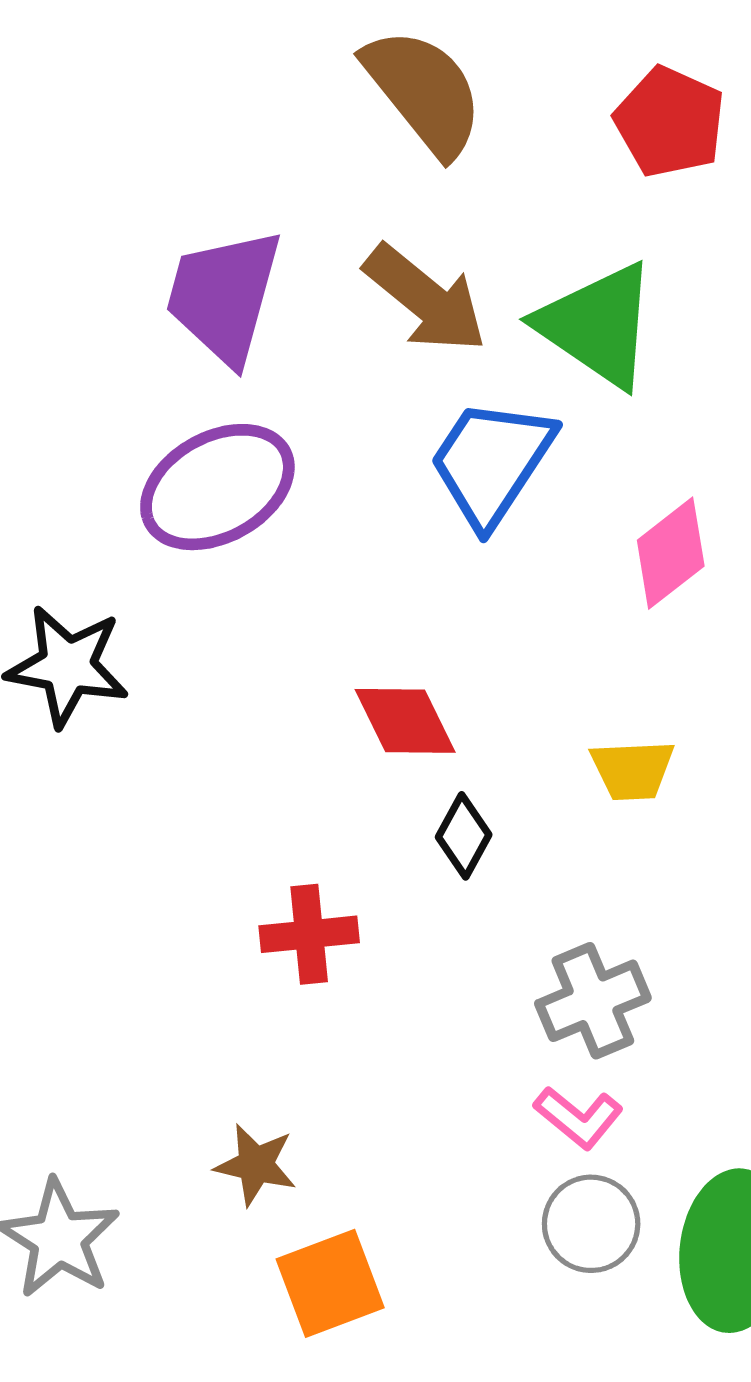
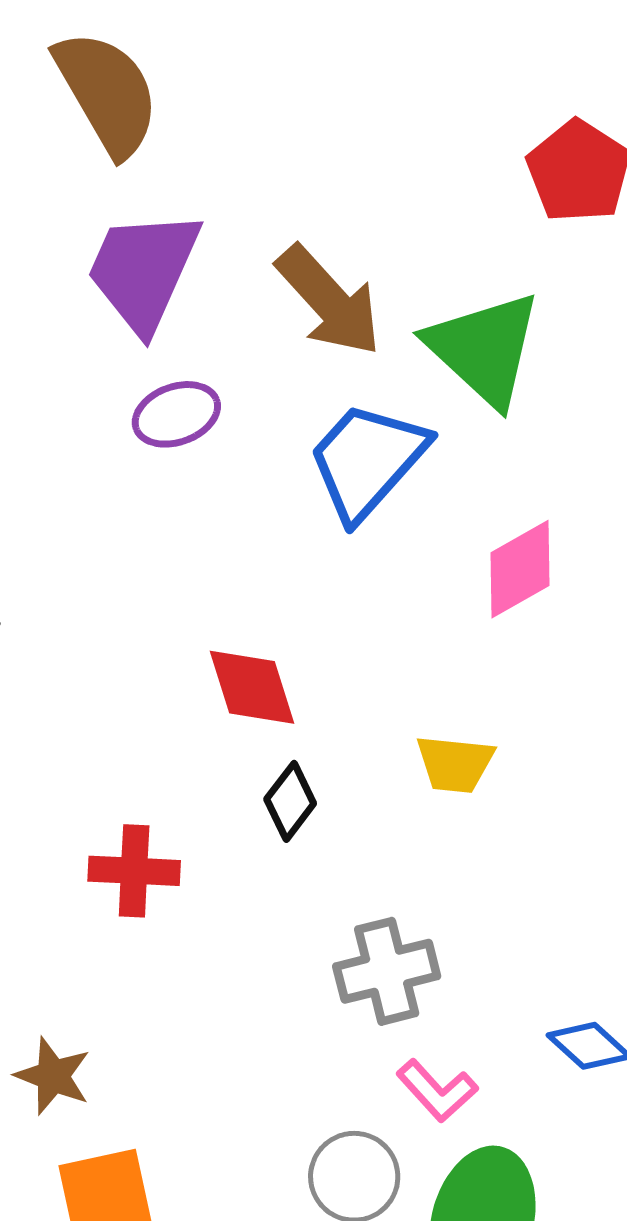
brown semicircle: (424, 92) -> (107, 93), moved
purple ellipse: (217, 487) -> (176, 414), moved, size x0.6
pink L-shape: (579, 1117) -> (437, 1091), moved

